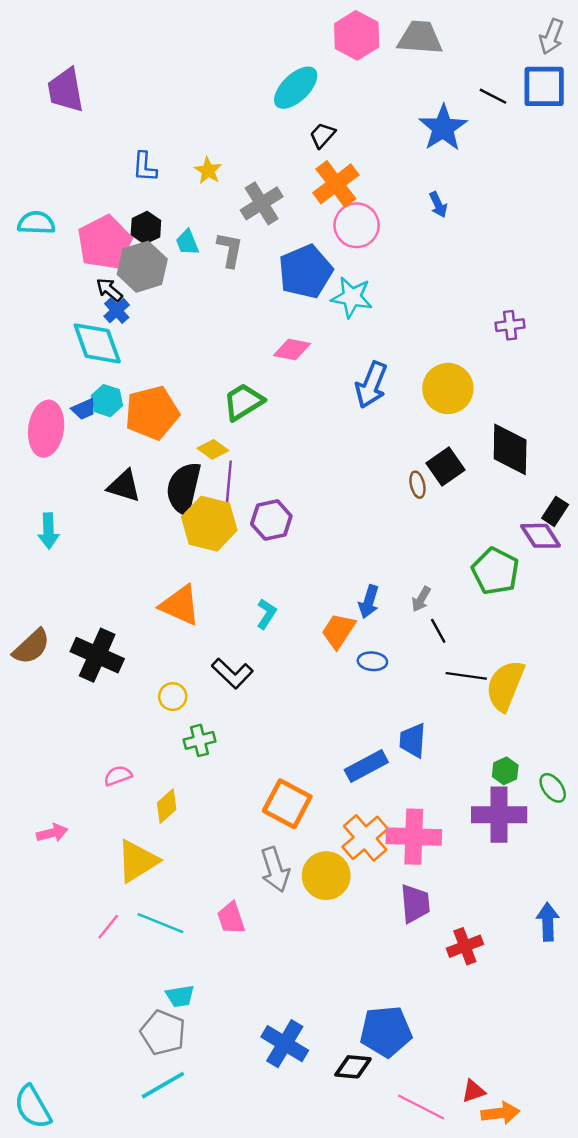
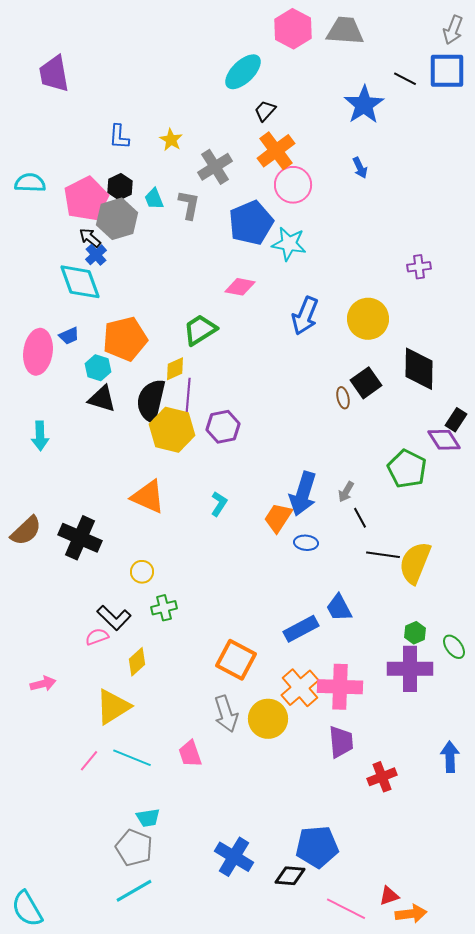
cyan hexagon: (107, 401) -> (98, 368), moved
yellow diamond: (213, 449) -> (175, 369), turned -60
blue arrow: (369, 602) -> (303, 494), size x1.6
black L-shape: (232, 673) -> (114, 618), moved
blue trapezoid: (413, 740) -> (339, 608), turned -32

